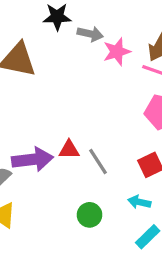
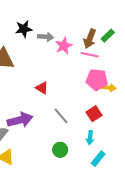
red triangle: (69, 150) -> (42, 88), moved, turned 40
cyan arrow: (139, 202) -> (90, 138), turned -88

